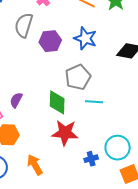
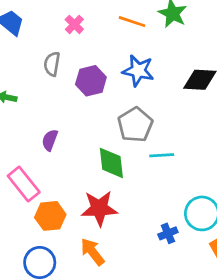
gray semicircle: (24, 25) -> (52, 64), size x0.7
purple semicircle: (16, 100) -> (50, 140), moved
red star: (65, 133) -> (99, 208), moved

